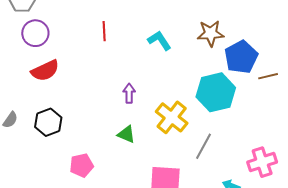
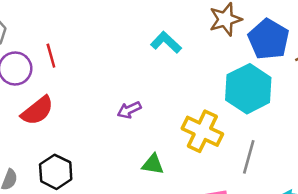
red line: (104, 31) -> (51, 56), moved
purple arrow: (129, 93) -> (129, 110), moved, turned -102

